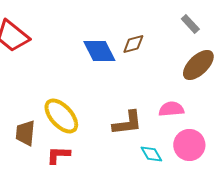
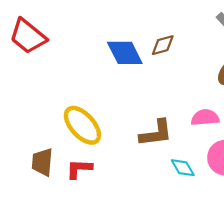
brown trapezoid: (25, 133) -> (42, 162), moved

